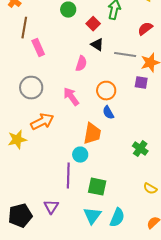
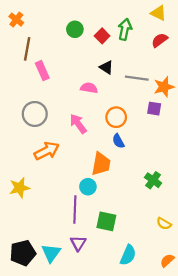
red square: (93, 24) -> (102, 36), moved
red semicircle: (145, 29) -> (160, 40), moved
pink semicircle: (81, 64) -> (89, 88), turned -98
yellow star: (17, 140) -> (20, 188), moved
purple triangle: (51, 207) -> (78, 243), moved
cyan triangle: (92, 216) -> (51, 253), moved

